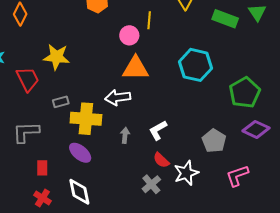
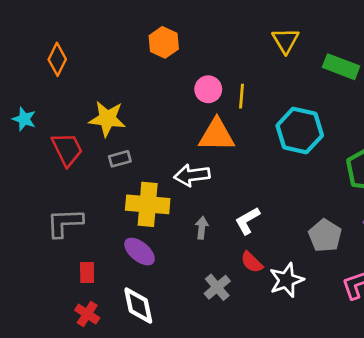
yellow line: (149, 20) -> (241, 96), moved
gray rectangle: (61, 102) -> (120, 159), moved
gray cross: (151, 184) -> (217, 287), moved

